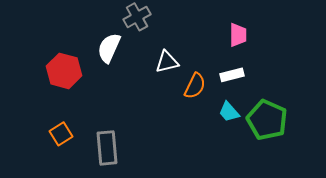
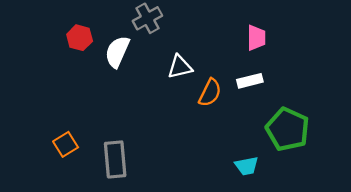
red hexagon: (64, 71) -> (80, 38), moved, size x0.7
cyan trapezoid: (229, 112) -> (247, 166), moved, turned -60

